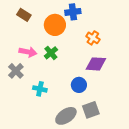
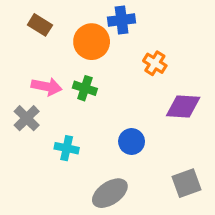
green cross: (51, 53) -> (85, 88), turned -32
purple diamond: (96, 64) -> (183, 107), moved
gray square: (91, 110) -> (186, 183), moved

